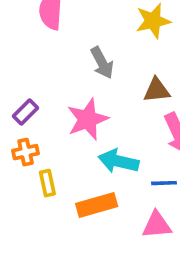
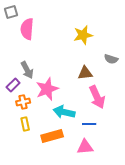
gray arrow: (102, 63) -> (27, 70), moved
orange cross: (26, 152) -> (23, 102), moved

